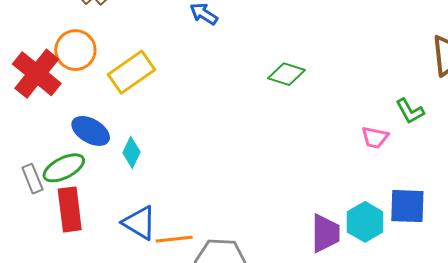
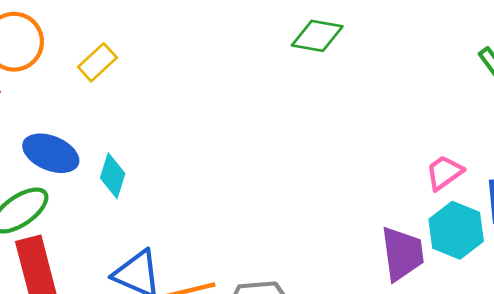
yellow rectangle: (131, 72) -> (97, 62), size x0.6
pink trapezoid: (375, 137) -> (444, 173), moved, turned 140

